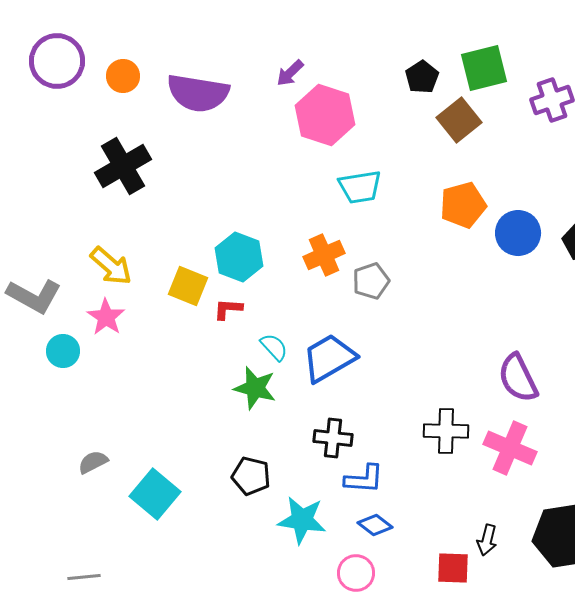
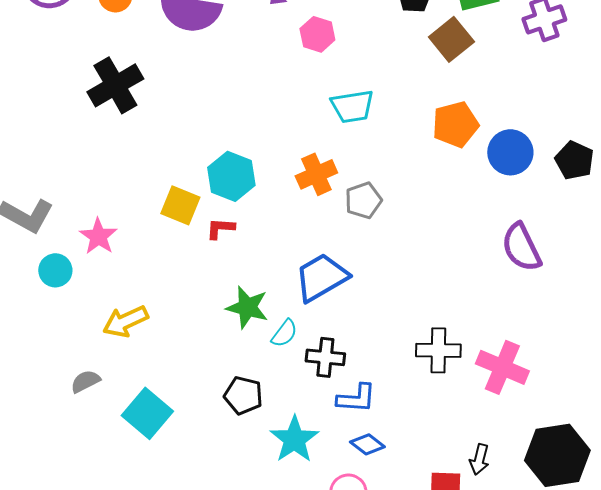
pink hexagon: (325, 115) -> (317, 34), size x0.6
yellow arrow: (111, 266) -> (125, 321), moved, turned 114
cyan semicircle: (274, 347) -> (284, 333), moved, turned 80
purple semicircle: (518, 378) -> (521, 247), moved
cyan star: (302, 520) -> (294, 439), turned 30

